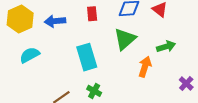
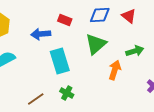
red rectangle: (92, 14) -> (65, 20), turned -64
blue arrow: (55, 21) -> (41, 34), moved

